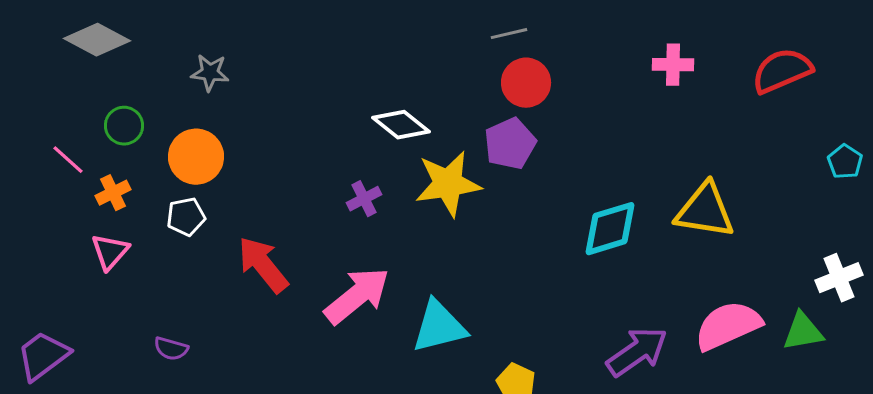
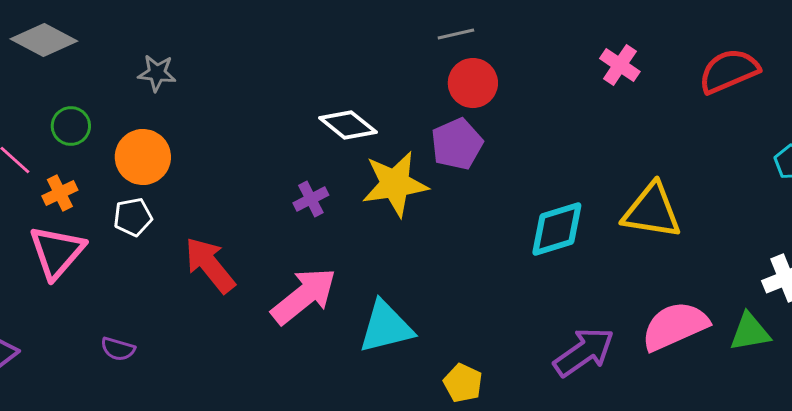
pink cross: (673, 65) -> (620, 65), turned 33
pink triangle: (110, 252) -> (57, 252), size x1.5

